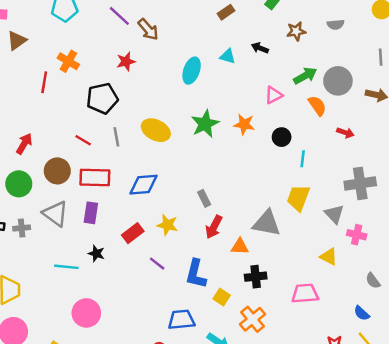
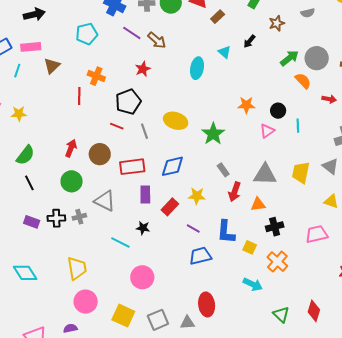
black arrow: (260, 48) -> (249, 41), turned -64
cyan triangle: (228, 56) -> (224, 52), turned 32
pink triangle: (274, 95) -> (267, 131), moved
green star: (205, 124) -> (213, 134), moved
red line: (83, 140) -> (117, 126), moved
brown circle: (57, 171) -> (100, 154), moved
yellow trapezoid: (298, 198) -> (301, 173), moved
purple rectangle: (91, 213) -> (145, 194), moved
gray triangle: (267, 223) -> (265, 174), moved
cyan line: (66, 267) -> (120, 242), turned 30
blue trapezoid: (181, 320) -> (200, 256), moved

